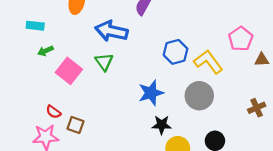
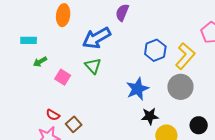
blue arrow: (111, 31) -> (97, 38), turned -36
yellow L-shape: (208, 62) -> (185, 56), turned 84
pink square: (69, 71) -> (63, 77), size x0.7
brown square: (75, 125) -> (74, 124), turned 35

